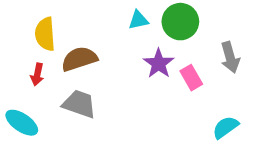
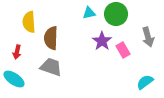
brown semicircle: (79, 59) -> (51, 38), turned -70
red arrow: (37, 74) -> (17, 52), moved

